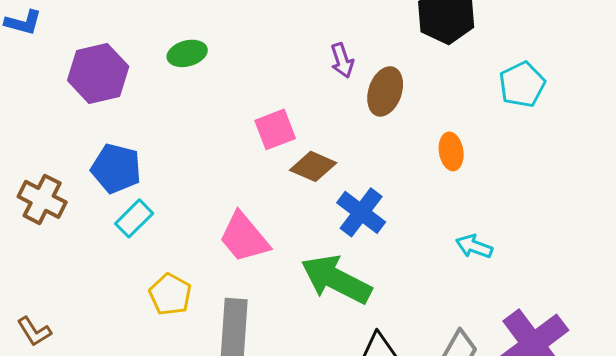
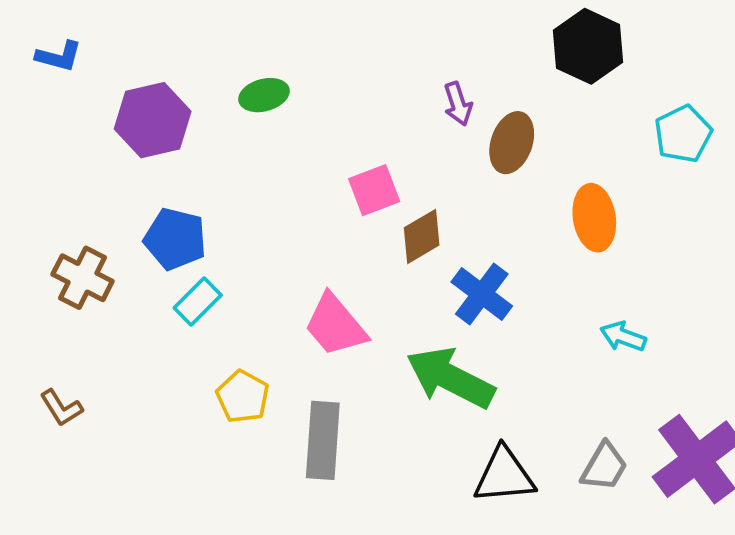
orange ellipse: (451, 151) -> (594, 218), size x1.4
brown diamond: (313, 166) -> (422, 236), turned -54
brown L-shape: (34, 331) -> (61, 408), moved

